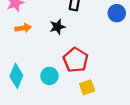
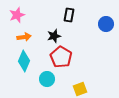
red pentagon: (76, 60) -> (61, 57), moved
cyan diamond: (16, 76) -> (24, 61), moved

